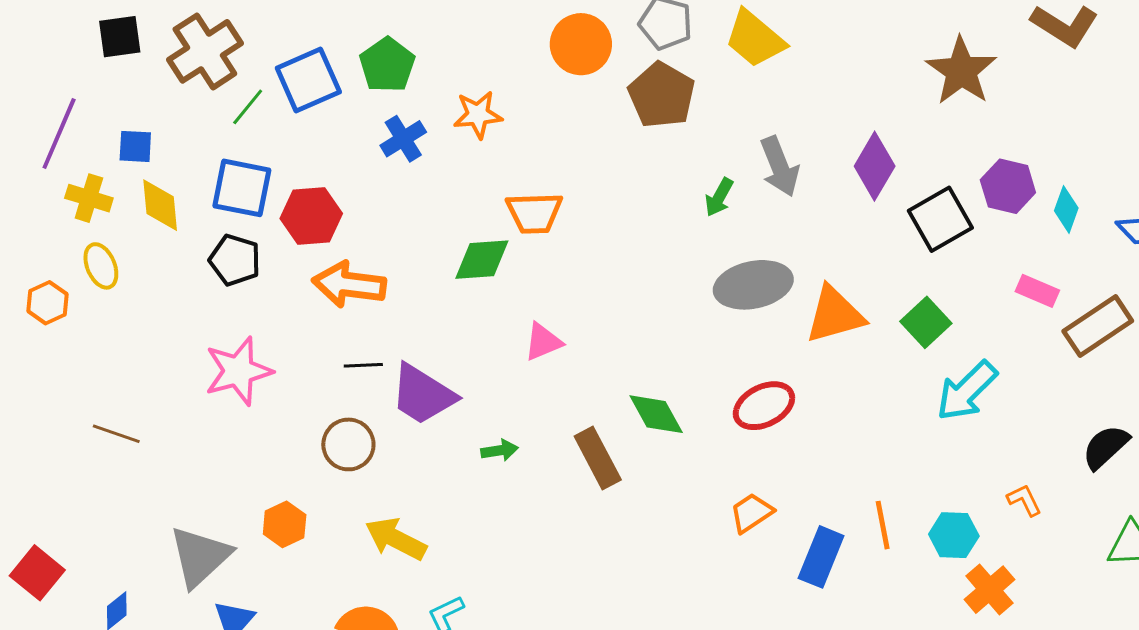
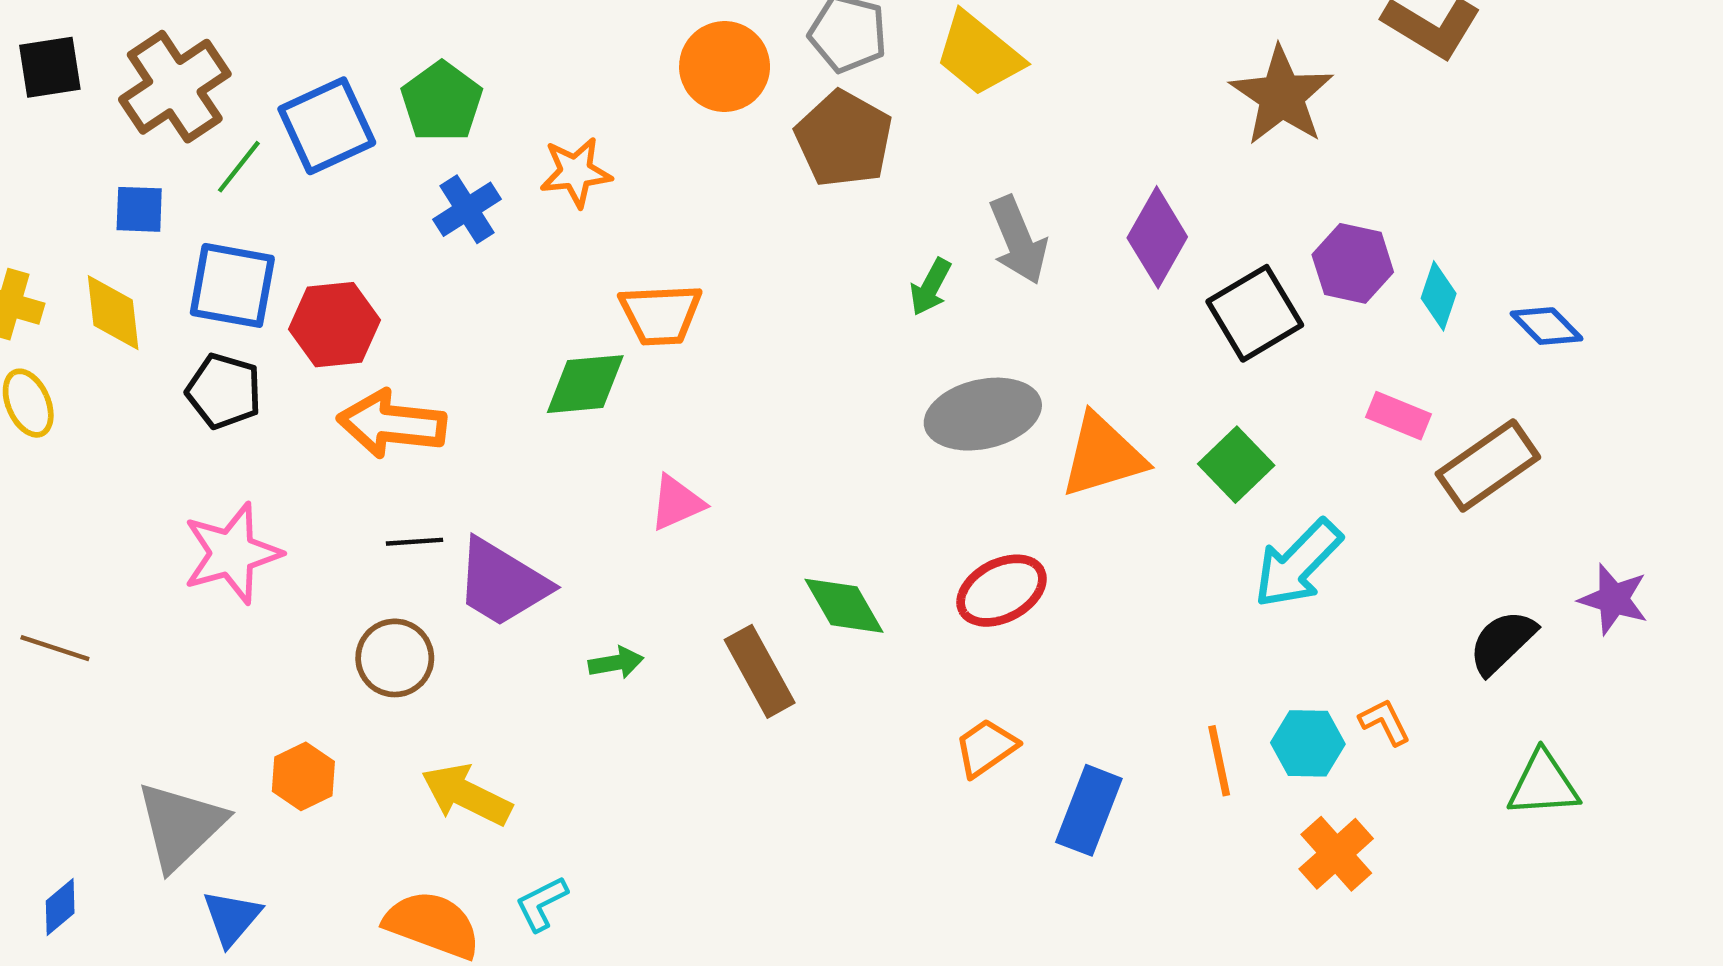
blue square: (135, 146) -> (139, 209), moved
orange line: (883, 525) -> (1219, 761), moved
cyan hexagon: (954, 535) -> (1308, 743), moved

